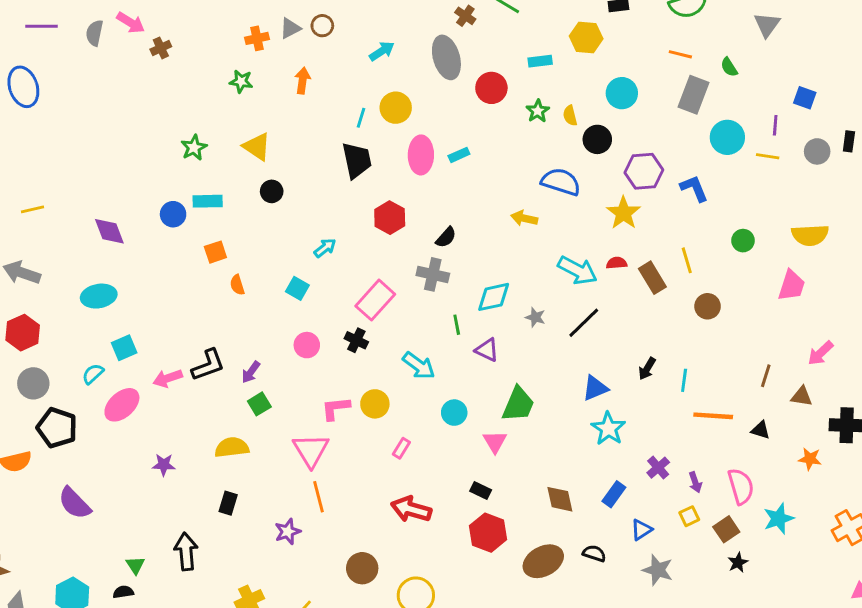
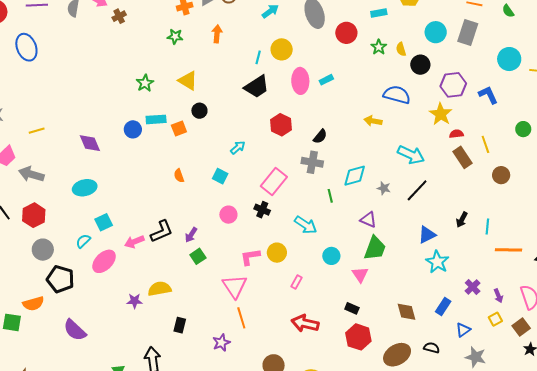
gray rectangle: (694, 95) -> (468, 32), moved
black trapezoid: (357, 160) -> (257, 87), turned 72
orange square: (215, 252) -> (179, 128), moved
red semicircle: (617, 263) -> (456, 134), moved
purple triangle: (487, 350) -> (368, 220), moved
yellow semicircle: (232, 447) -> (160, 289), moved

